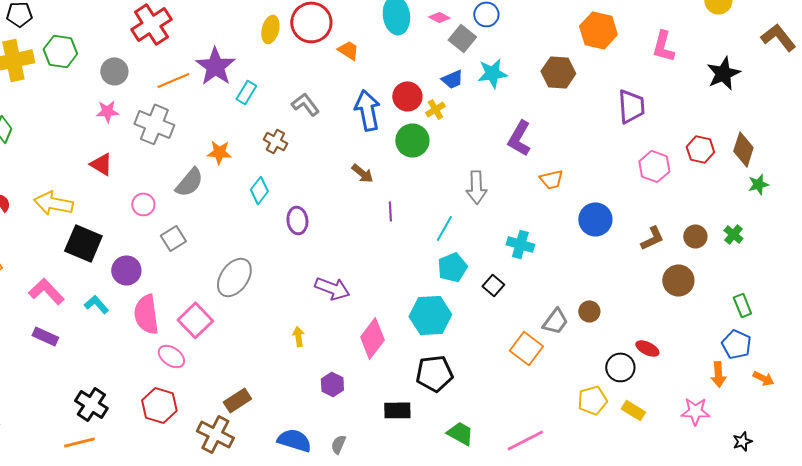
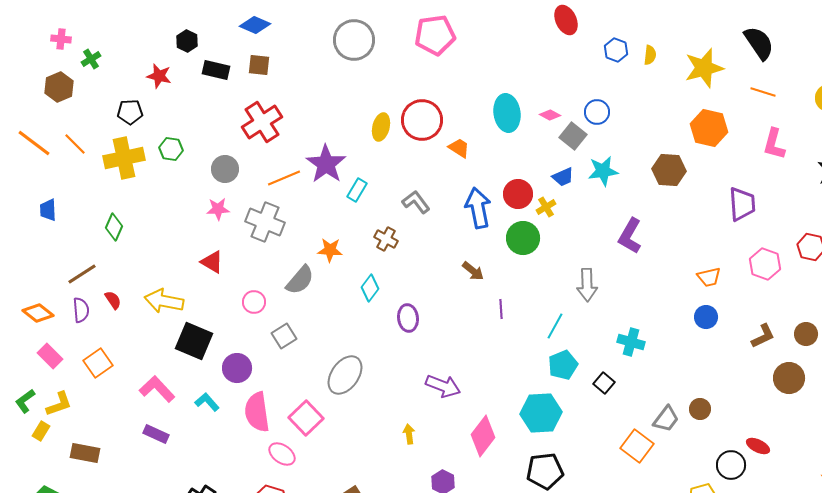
green hexagon: (60, 51) -> (171, 149), size x0.7
orange trapezoid: (551, 179) -> (709, 277), moved
blue circle: (595, 219) -> (706, 317), size x0.7

